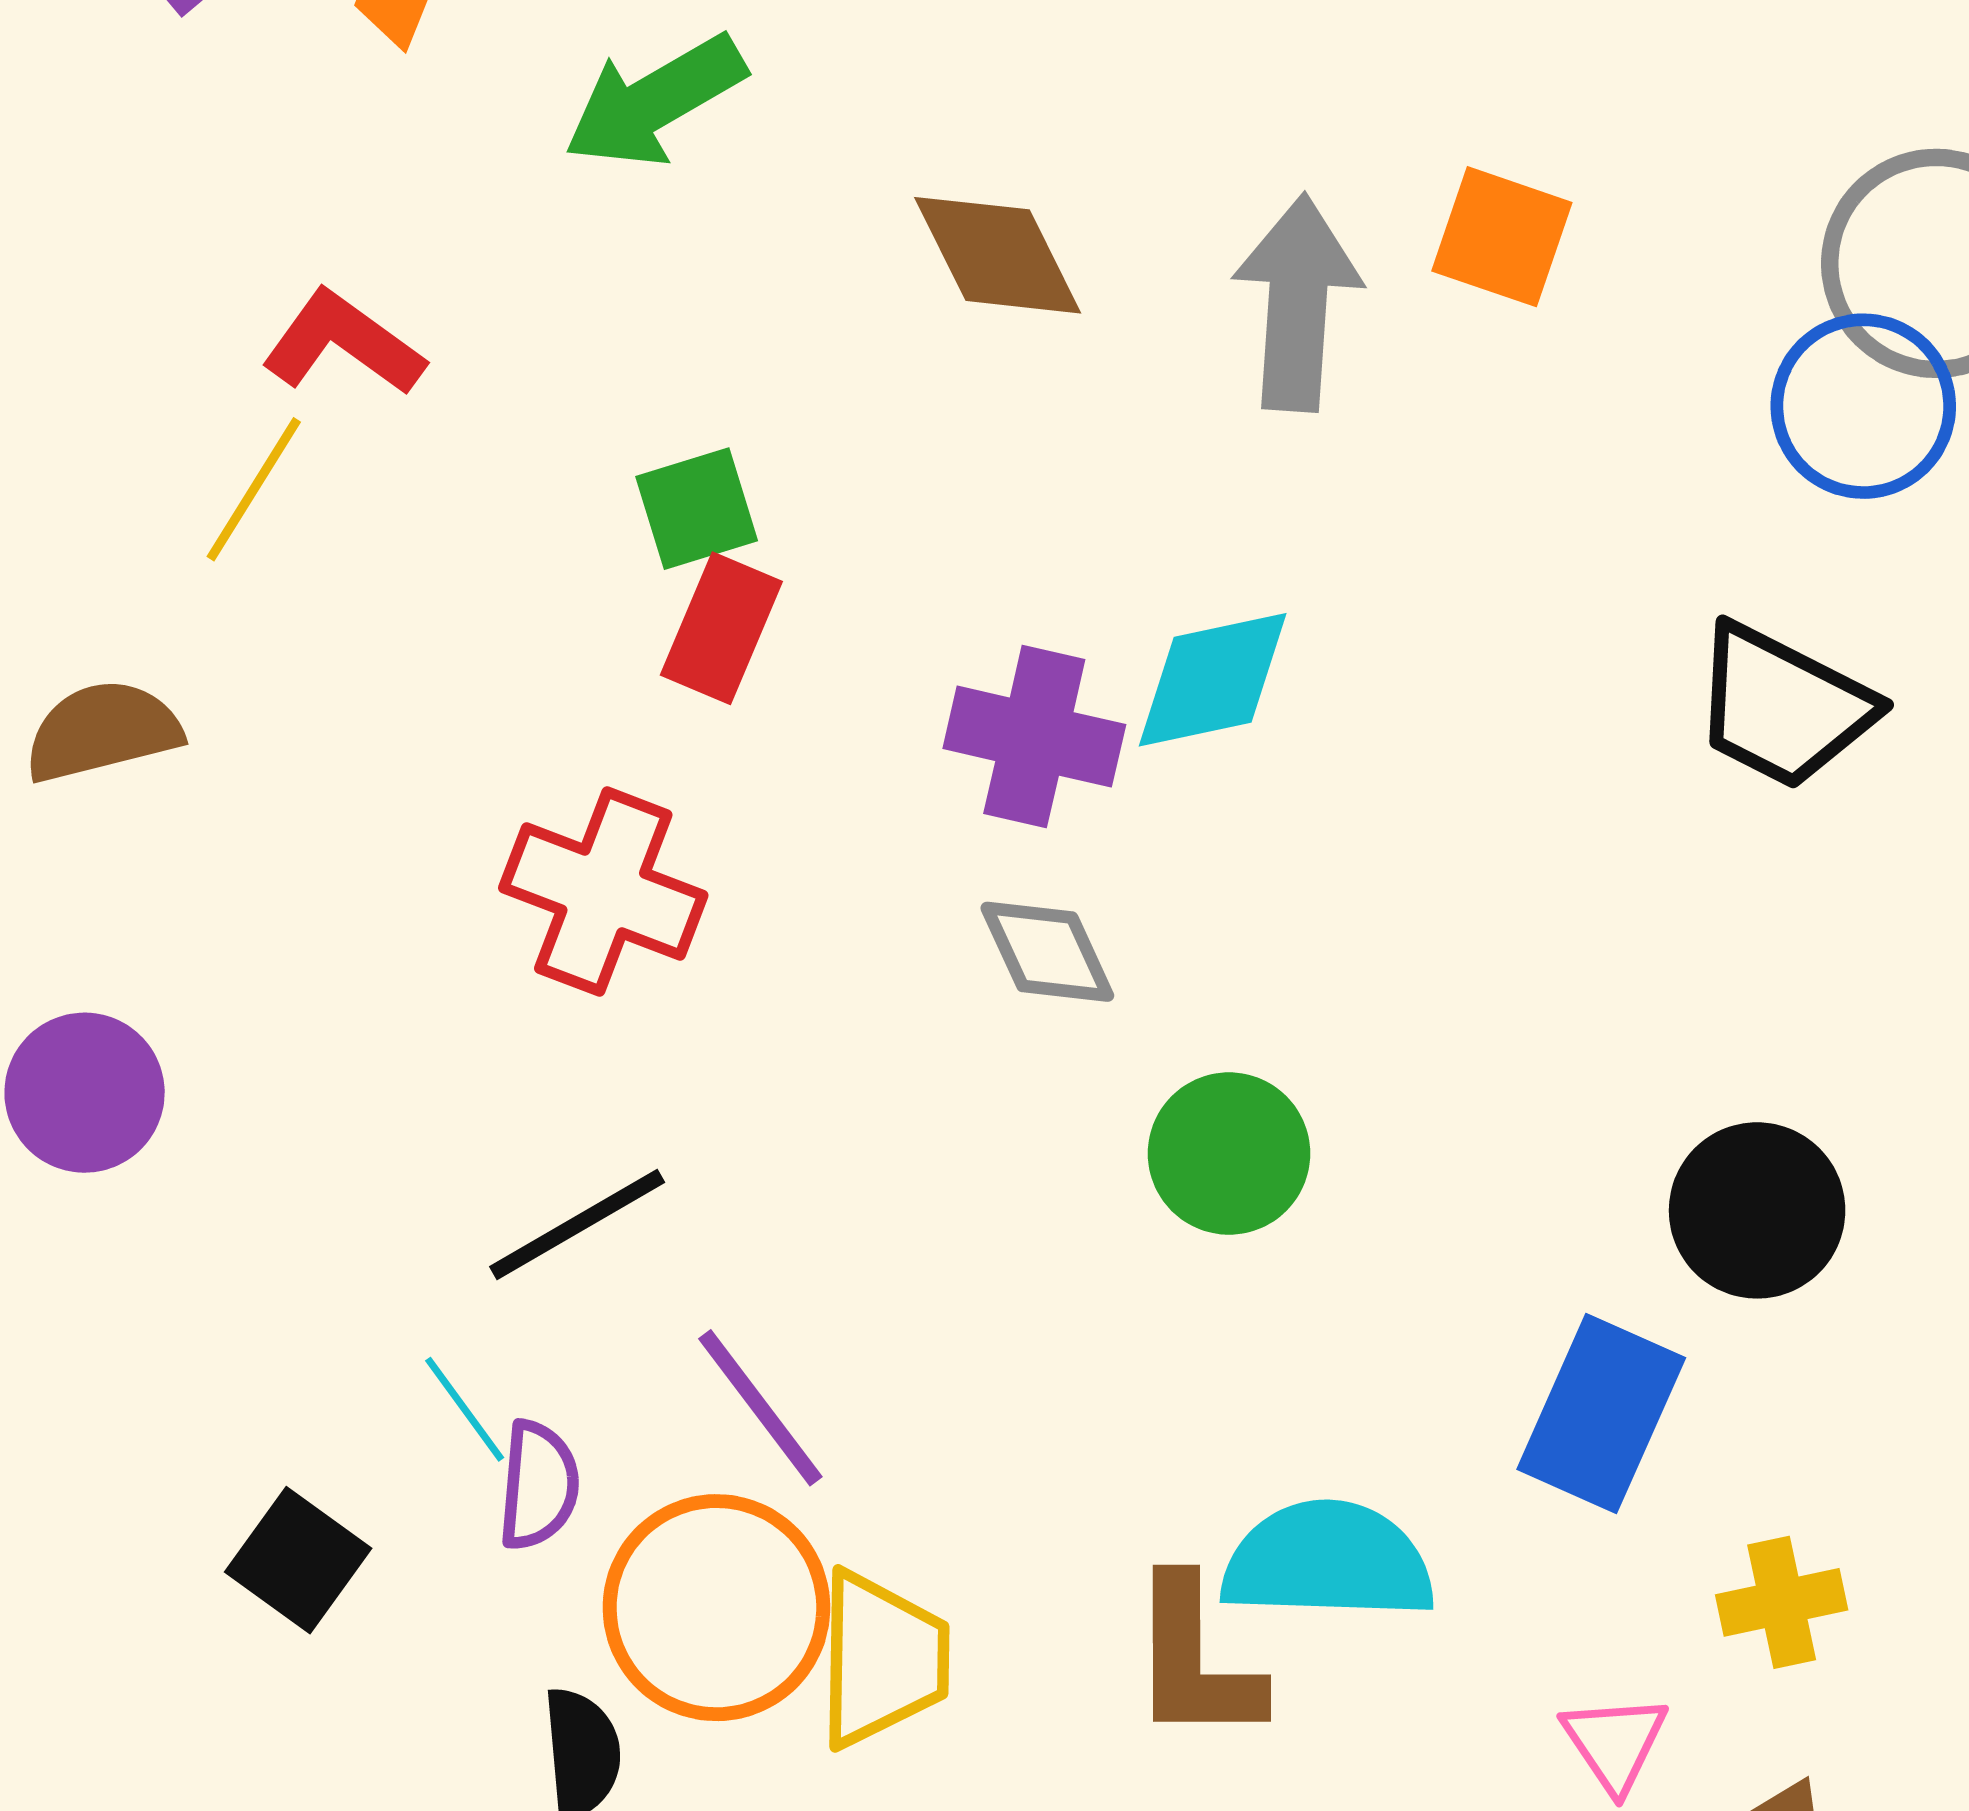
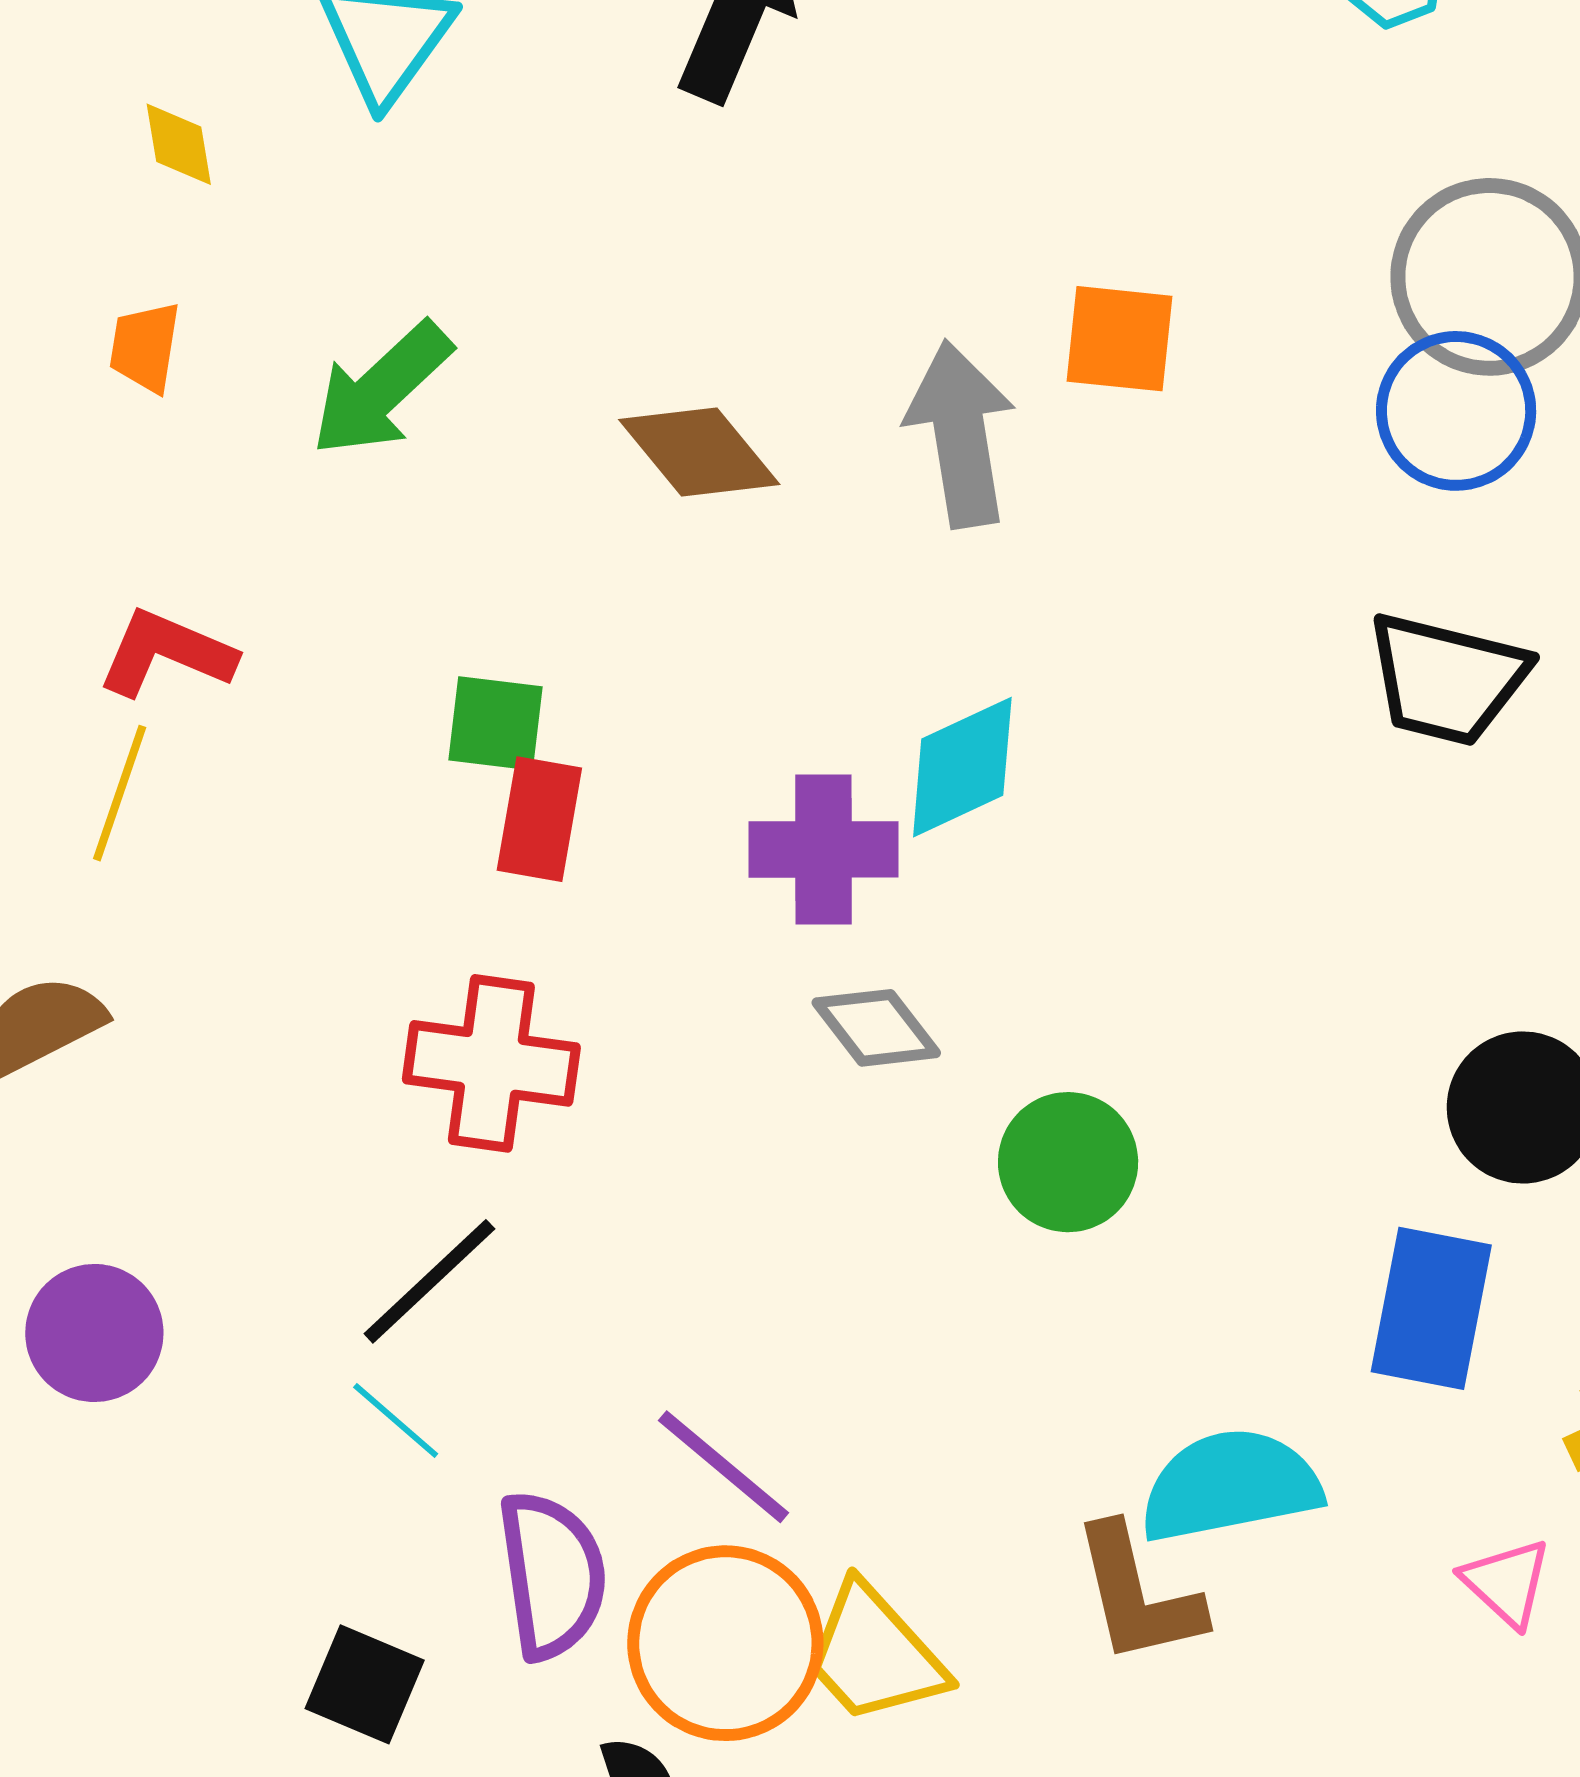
green square: (697, 509) -> (495, 723), turned 37
black line: (577, 1224) -> (429, 1281), moved
cyan line: (465, 1409) -> (396, 1420), moved
purple semicircle: (538, 1485) -> (552, 1575), size x1.5
yellow trapezoid: (882, 1659) -> (874, 1654), turned 150

